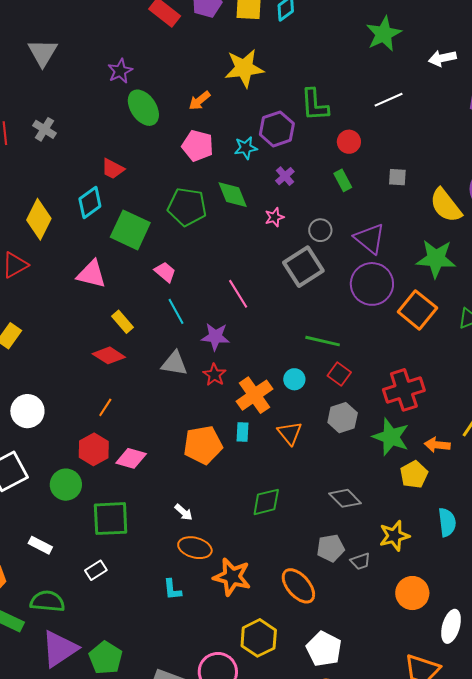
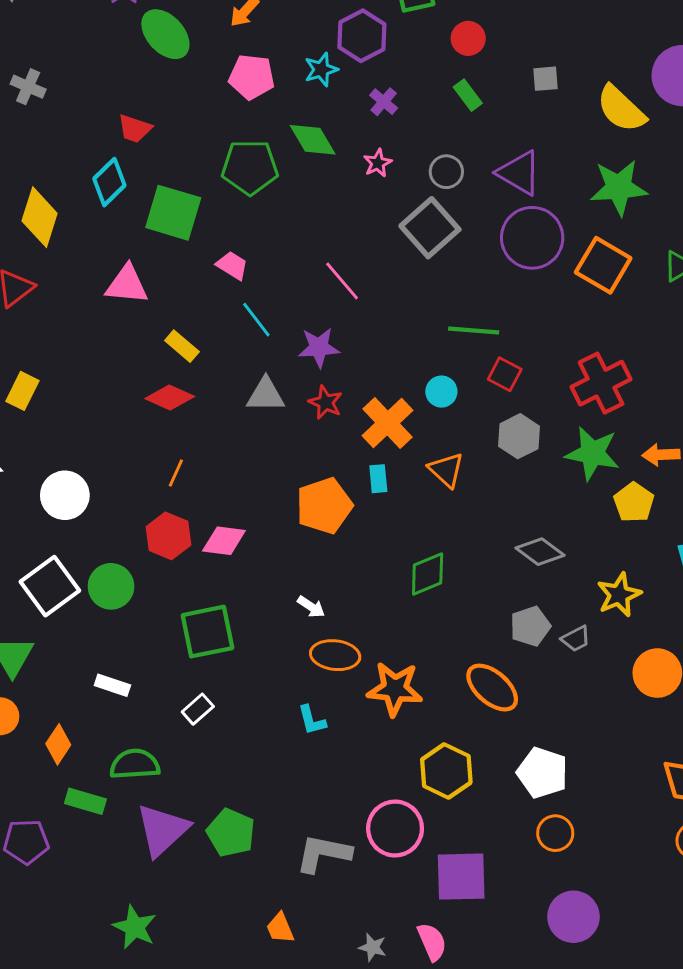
green circle: (66, 485) -> (111, 586), moved

